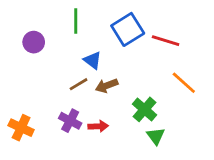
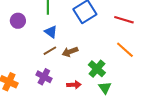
red line: (166, 41) -> (124, 20), moved
blue triangle: (93, 60) -> (51, 32), moved
red arrow: (98, 126) -> (74, 85), moved

